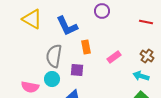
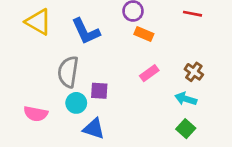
red line: (146, 22) -> (193, 14), moved
orange rectangle: (86, 47) -> (144, 34), moved, turned -56
cyan circle: (52, 79) -> (76, 103), moved

